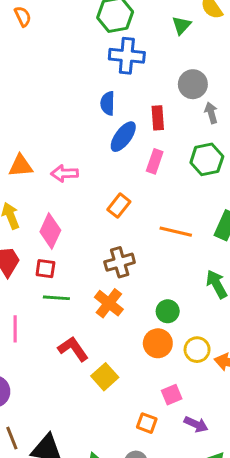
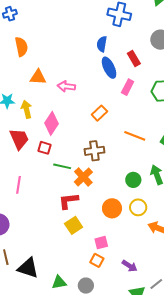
red rectangle: (158, 118) -> (134, 59), turned -35
blue ellipse: (123, 137) -> (109, 68), turned -70
green line: (56, 298) -> (62, 166), moved
green circle: (168, 311) -> (133, 180), moved
red L-shape: (73, 349) -> (68, 201), moved, turned -70
yellow circle: (197, 350) -> (138, 207), moved
pink square: (172, 395) -> (101, 243), moved

